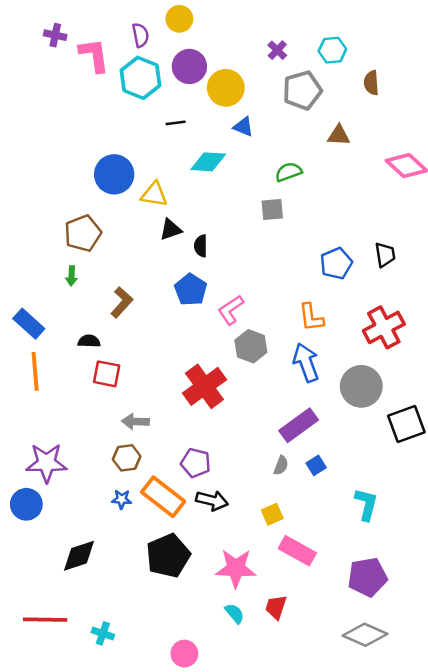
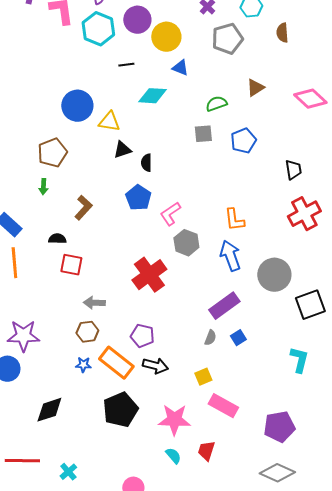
brown triangle: (339, 135) -> (255, 88), moved, turned -36
blue pentagon: (336, 263) -> (243, 141), moved
red cross: (384, 327) -> (304, 214), moved
cyan L-shape: (366, 504) -> (299, 360), moved
cyan cross: (103, 633) -> (68, 472), turned 30

